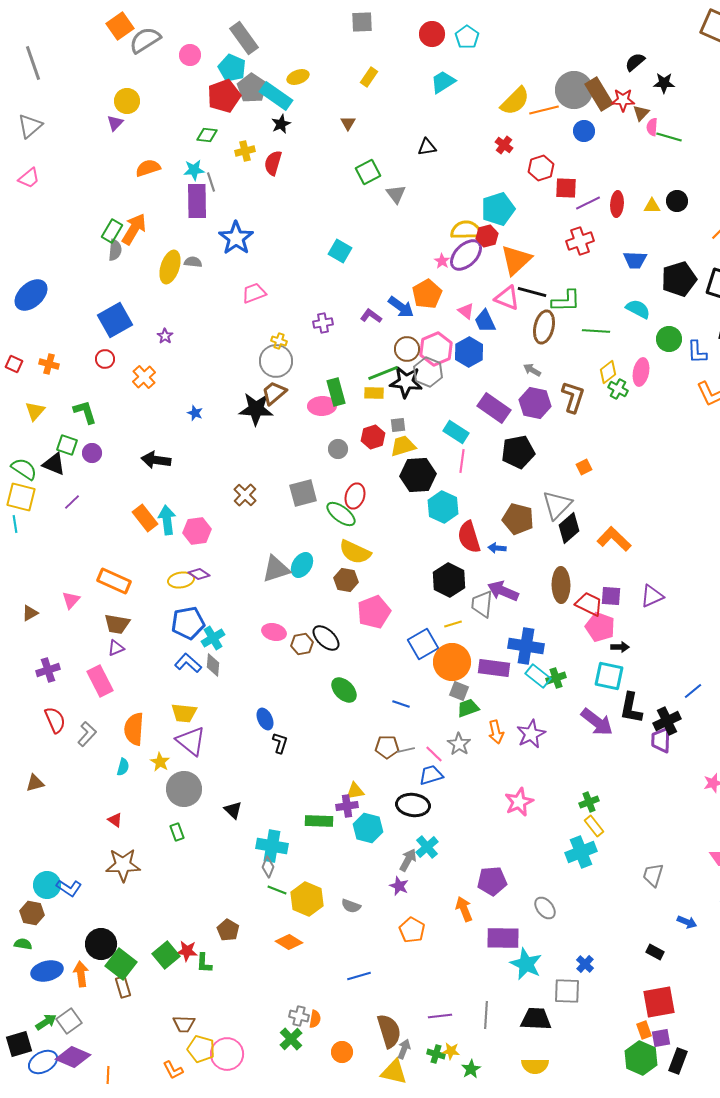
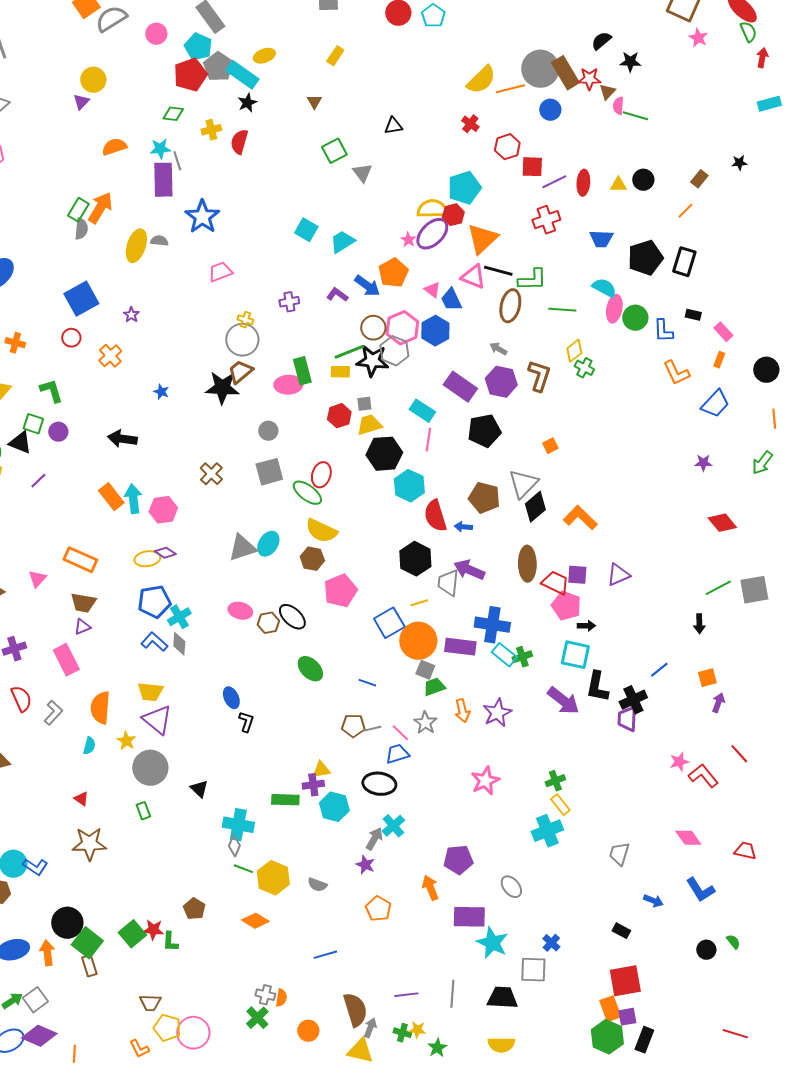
cyan trapezoid: (443, 82) -> (342, 242), moved
pink ellipse: (641, 372) -> (614, 309), moved
gray circle: (338, 449) -> (268, 431), moved
orange rectangle: (644, 1030) -> (610, 1009), size x1.4

